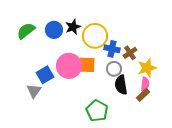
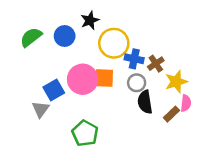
black star: (73, 27) -> (90, 20), moved
pink semicircle: (145, 84) -> (186, 103), moved
green pentagon: (97, 111) -> (85, 133), moved

